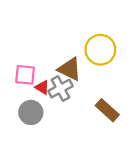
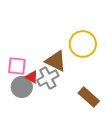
gray circle: (31, 112) -> (22, 87), moved

